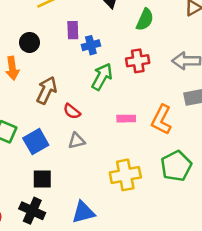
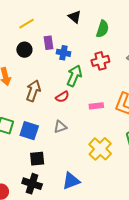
black circle: (30, 42) -> (24, 50), moved
blue cross: (91, 45) -> (63, 53), turned 32
red semicircle: (72, 111) -> (62, 97), moved, turned -64
blue square: (36, 142) -> (29, 131), turned -36
yellow cross: (125, 175) -> (100, 149), turned -30

